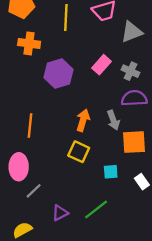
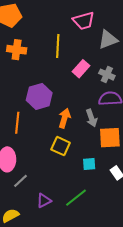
yellow line: (66, 18) -> (58, 46), moved
purple hexagon: (59, 74) -> (39, 96), moved

